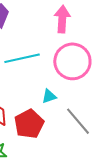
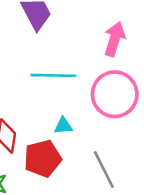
cyan triangle: (49, 96) -> (63, 126), moved

